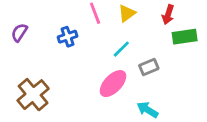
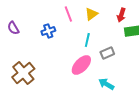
purple semicircle: (19, 33) -> (13, 28), turned -64
cyan line: (121, 49) -> (87, 40), turned -32

